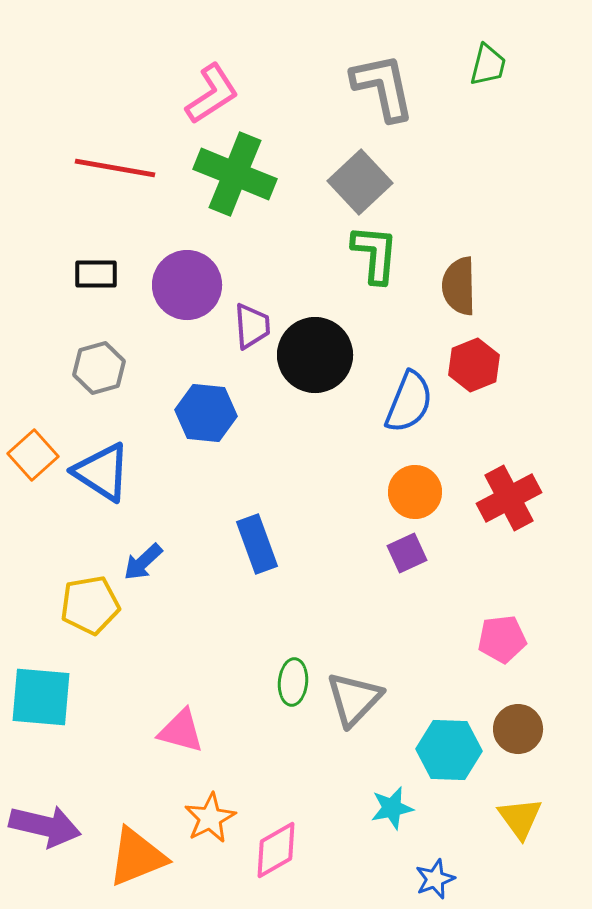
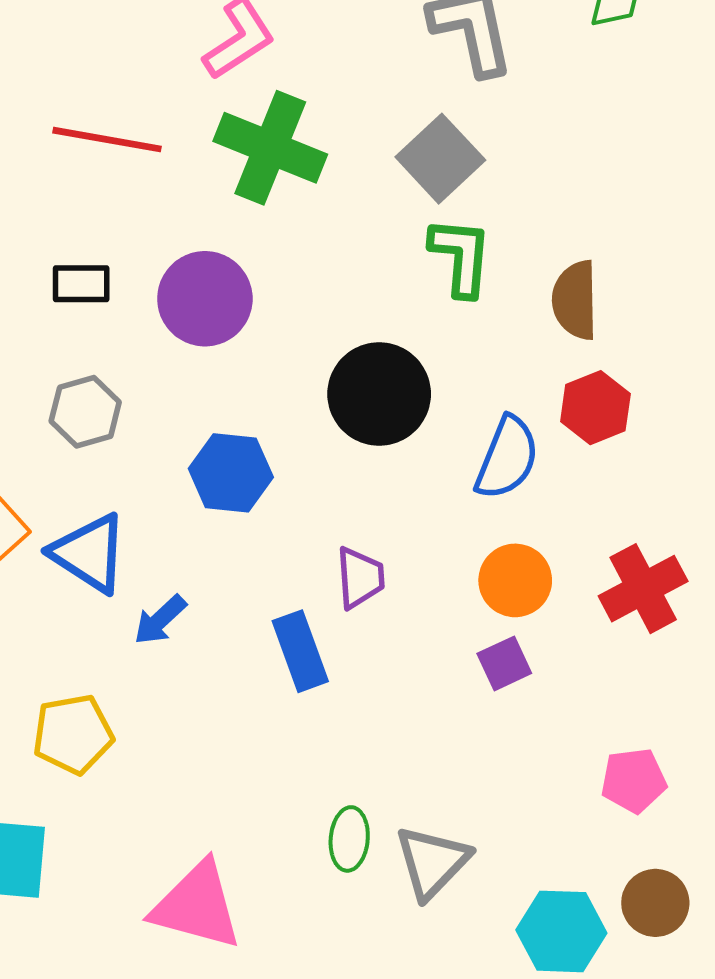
purple trapezoid: (252, 326) -> (360, 578), moved
blue arrow: (143, 562) -> (160, 620), moved
pink triangle: (181, 731) -> (197, 906), size x1.5

